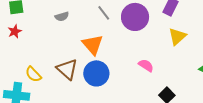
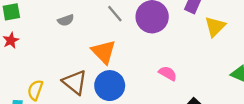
yellow triangle: (177, 36) -> (215, 27), moved
yellow semicircle: (33, 74) -> (35, 90), turned 66

